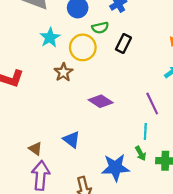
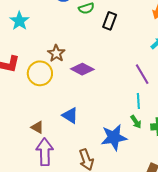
cyan star: (50, 38) -> (19, 21), moved
yellow circle: (83, 47) -> (40, 73), moved
purple diamond: (101, 101) -> (82, 69), moved

